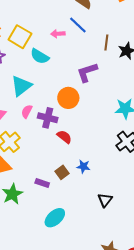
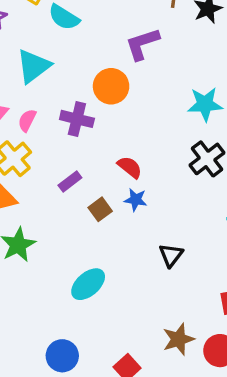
pink semicircle: (27, 111) -> (27, 120), moved
red semicircle: (64, 137) -> (130, 167), moved
purple rectangle: (42, 183) -> (70, 181), moved, turned -56

